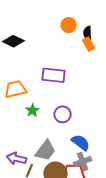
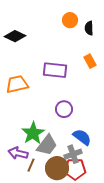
orange rectangle: (89, 44) -> (90, 61), moved
green star: (32, 110) -> (33, 133), moved, size x1.6
gray cross: (83, 162) -> (73, 154), moved

